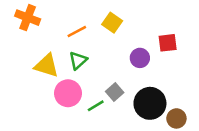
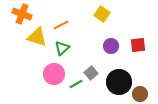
yellow square: (112, 23) -> (102, 14), moved
red square: (168, 43) -> (138, 45), moved
yellow triangle: (47, 66) -> (37, 37), moved

